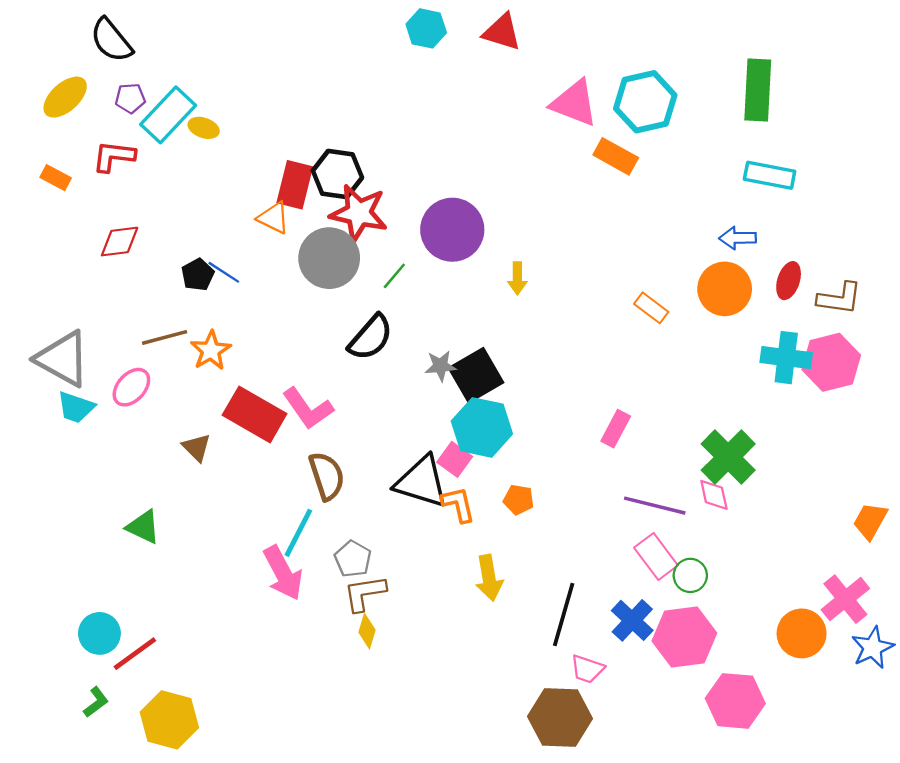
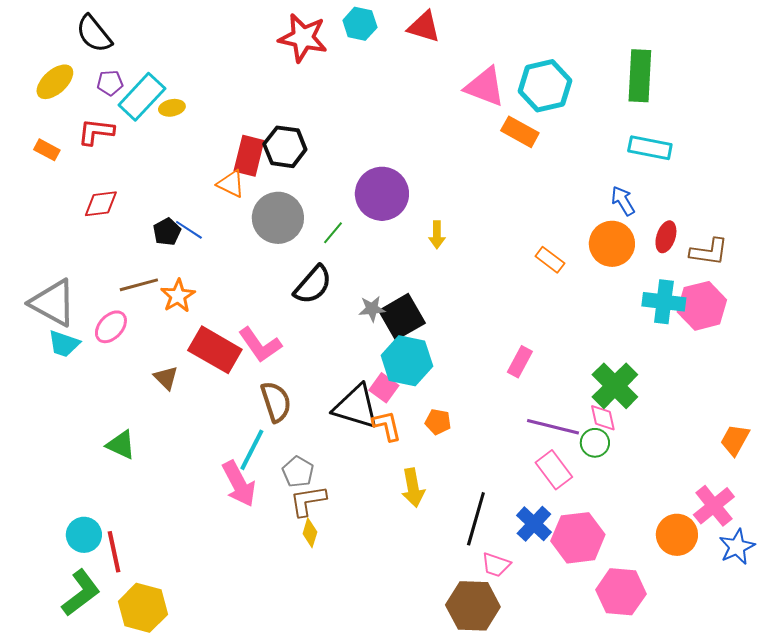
yellow ellipse: (204, 128) -> (172, 108), turned -30
red star: (359, 213) -> (303, 38), moved
blue arrow: (738, 238) -> (623, 201), turned 60
green circle: (690, 575) -> (595, 443), moved
red line: (135, 654) -> (114, 552), turned -66
green L-shape: (96, 702) -> (81, 593), size x1.8

